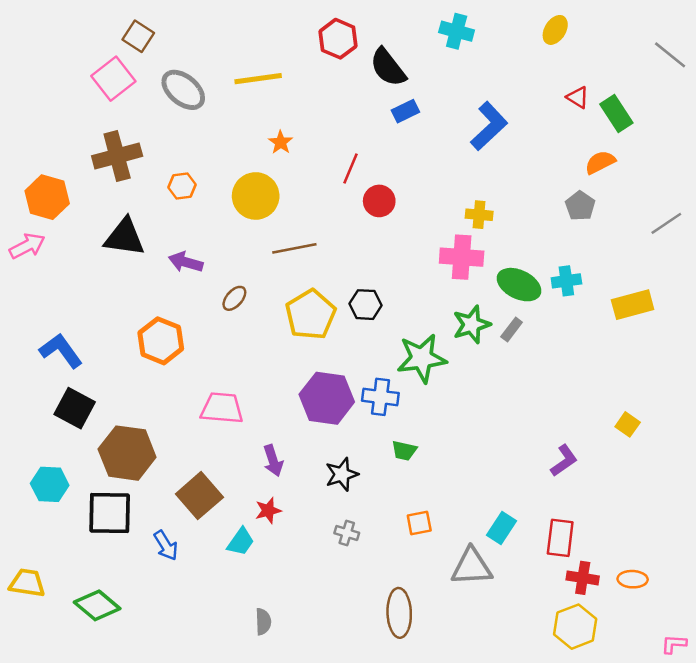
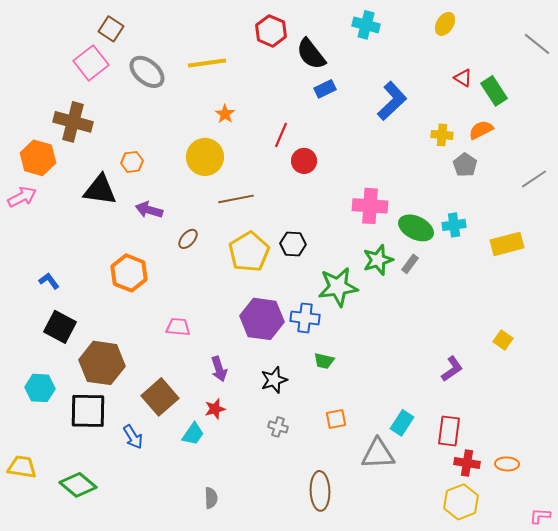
brown cross: (117, 156) -> (73, 122), moved, turned 30
orange hexagon: (182, 186) -> (132, 162), moved
yellow cross: (479, 215) -> (442, 135), moved
blue L-shape: (61, 351) -> (49, 281), size x0.6
pink trapezoid: (222, 408) -> (178, 327), size x0.7

